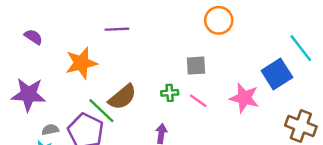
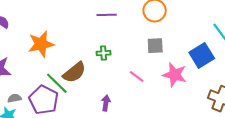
purple line: (117, 29) -> (107, 15), moved
gray square: (196, 66) -> (155, 46), moved
green cross: (170, 93) -> (103, 53), moved

